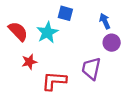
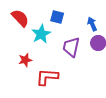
red semicircle: (18, 31) -> (20, 18), moved
purple trapezoid: (91, 69) -> (71, 47), moved

